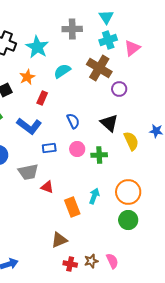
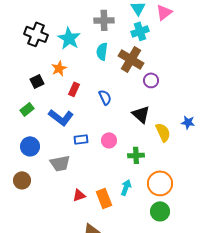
pink triangle: (132, 48) -> (164, 12), moved
cyan semicircle: (62, 71) -> (102, 51), moved, turned -48
blue semicircle: (73, 121) -> (105, 97), moved
green cross: (99, 155) -> (136, 155), moved
red triangle: (47, 187) -> (79, 195), moved, turned -40

